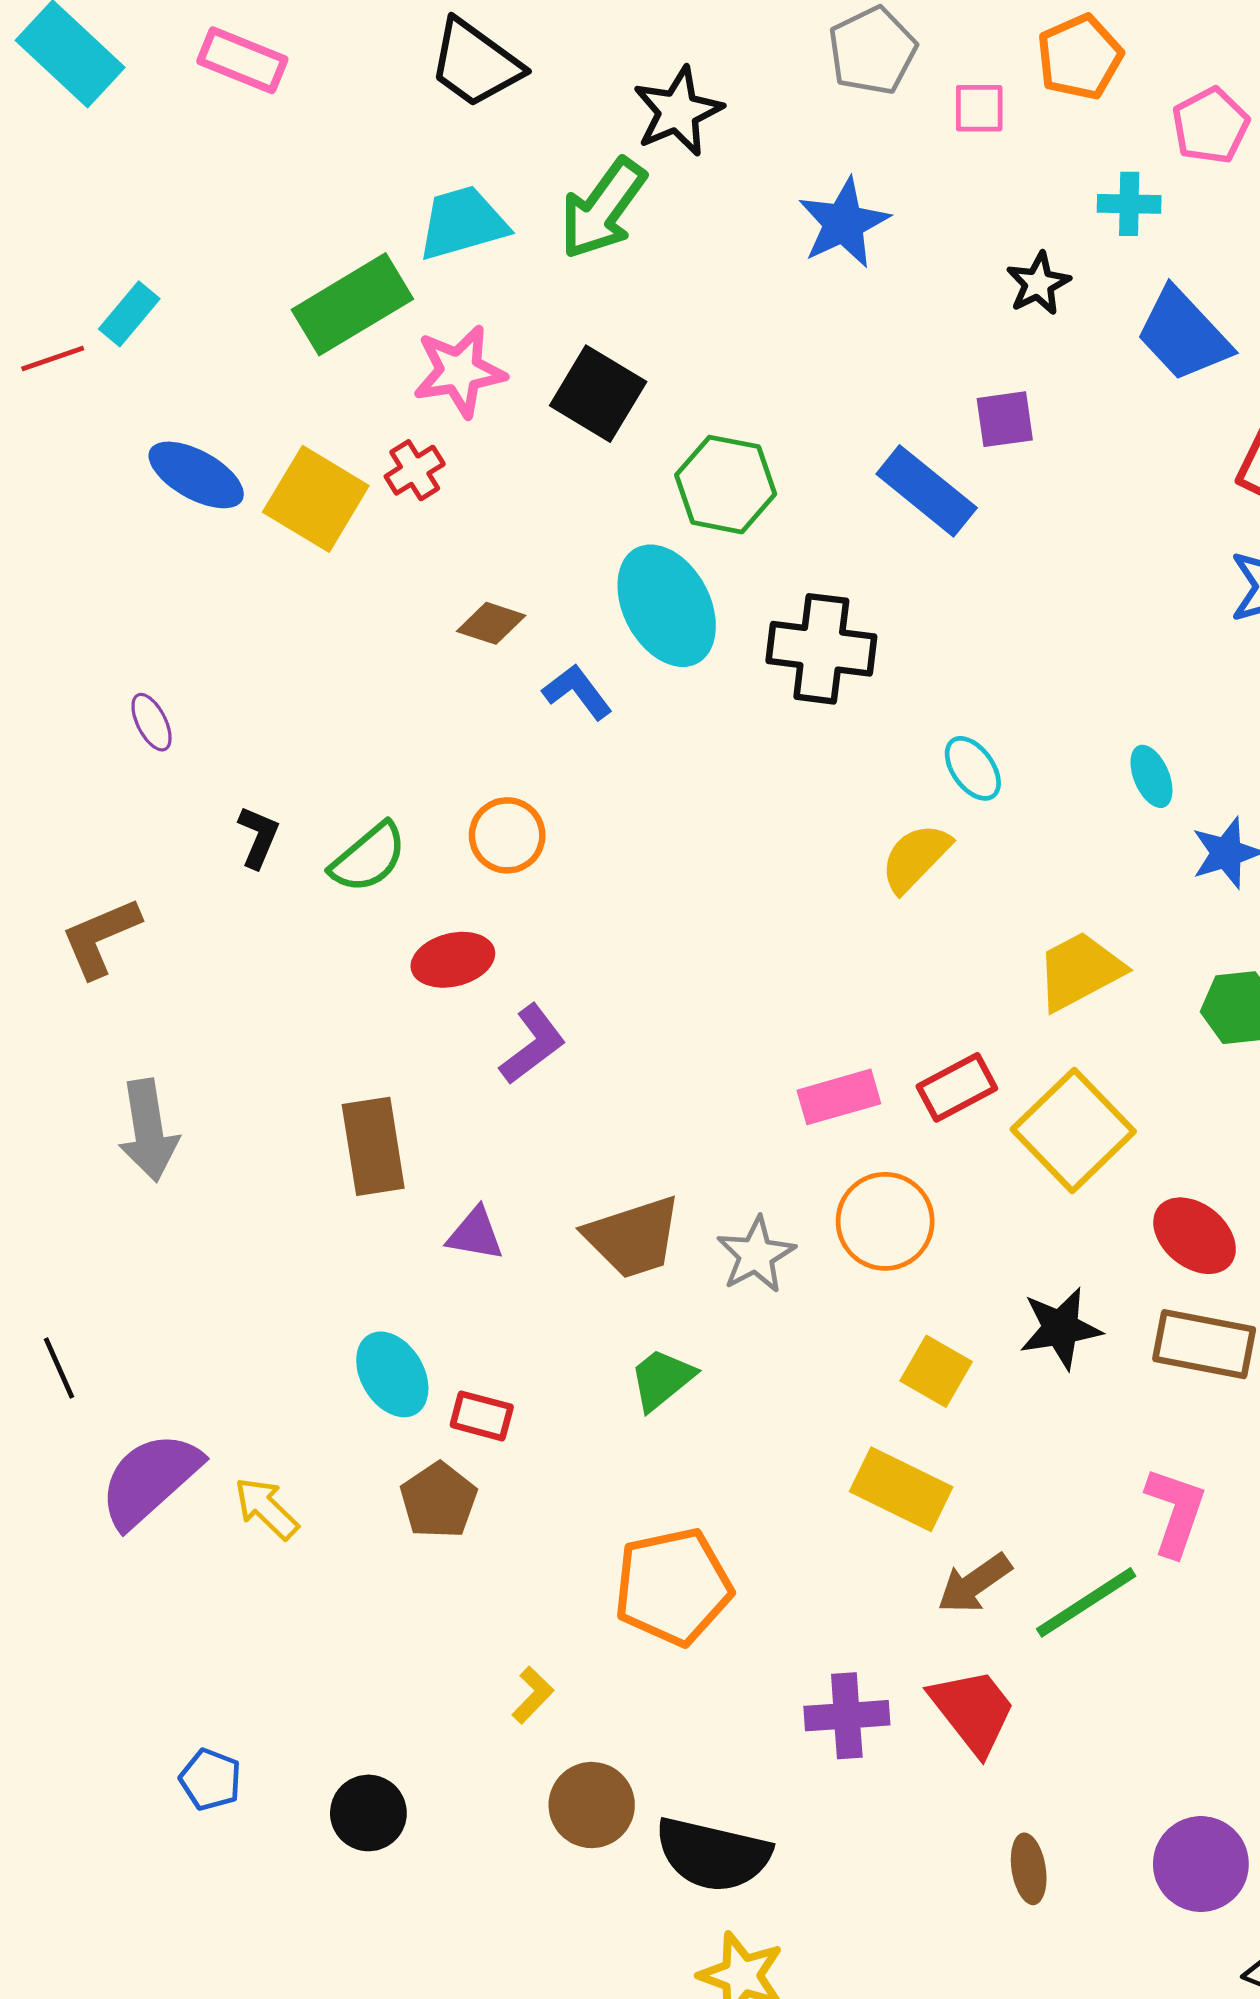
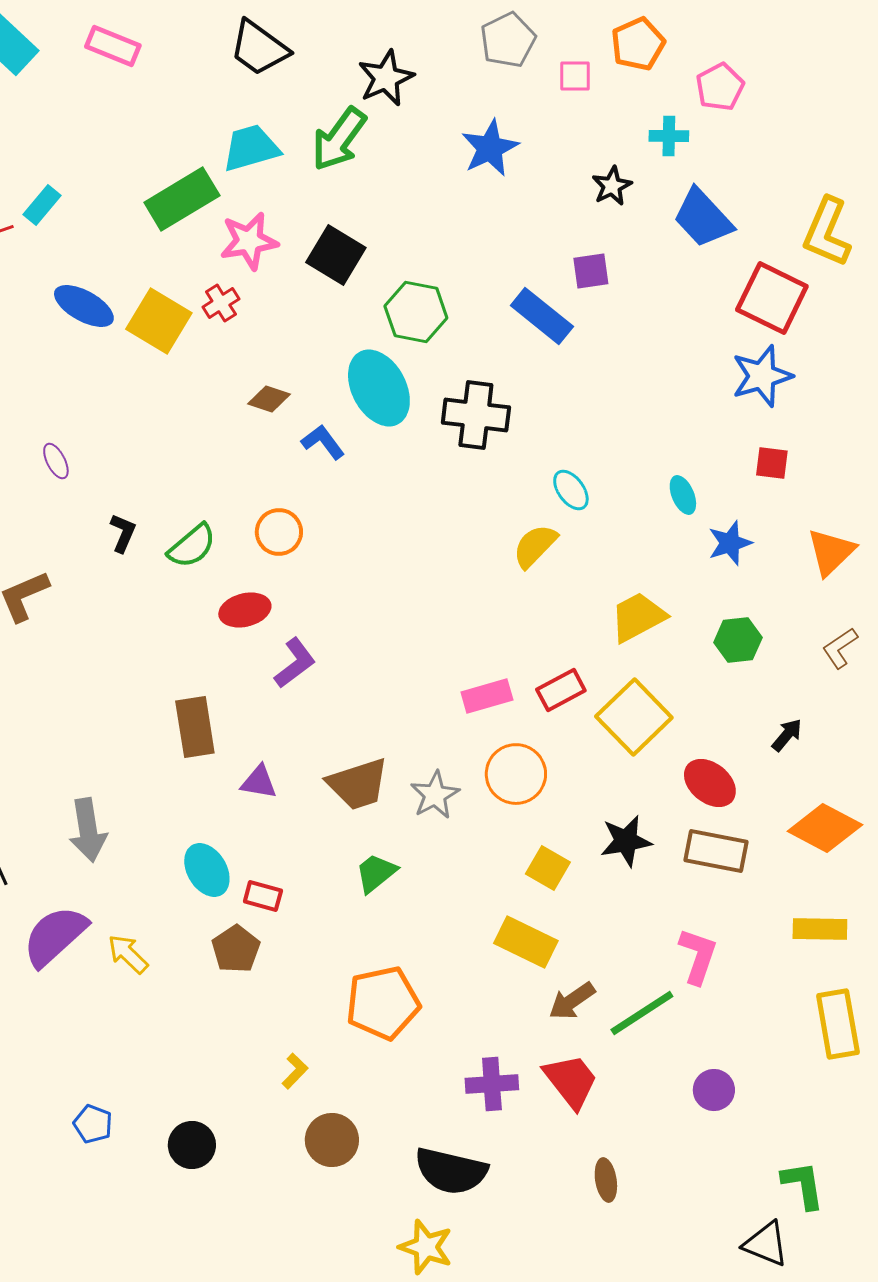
gray arrow: (148, 1130) -> (88, 830), moved
black semicircle: (713, 1854) -> (451, 1171), moved
purple circle: (1201, 1864) -> (714, 1090), moved, size x0.7

